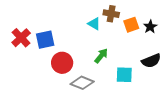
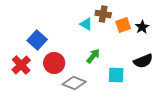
red cross: (21, 38) -> (21, 65), moved
blue square: (45, 40) -> (37, 40), turned -36

